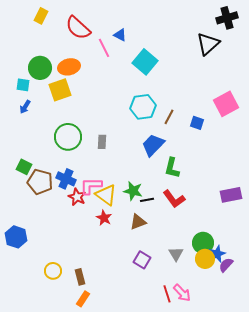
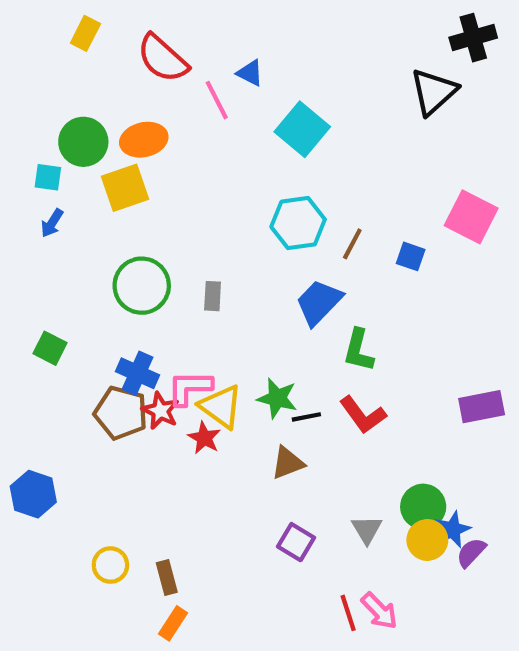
pink square: (226, 104) -> (471, 217), turned -35
brown pentagon: (40, 182) -> (121, 413), moved
red star: (104, 218) -> (204, 438), moved

